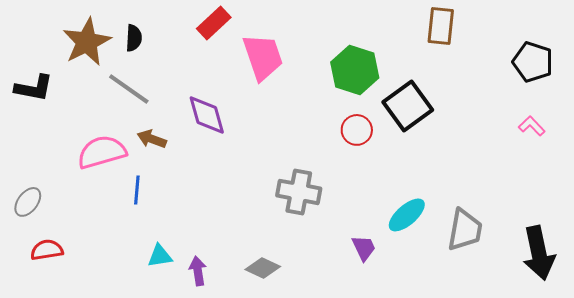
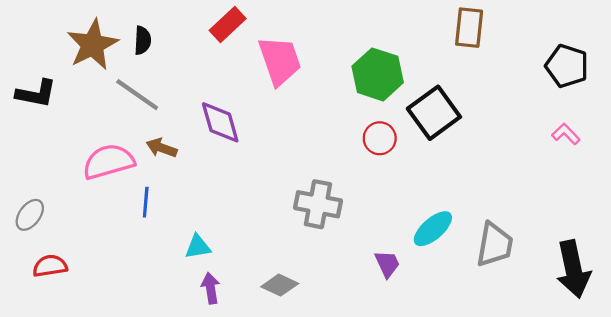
cyan triangle: (160, 256) -> (198, 247), moved

